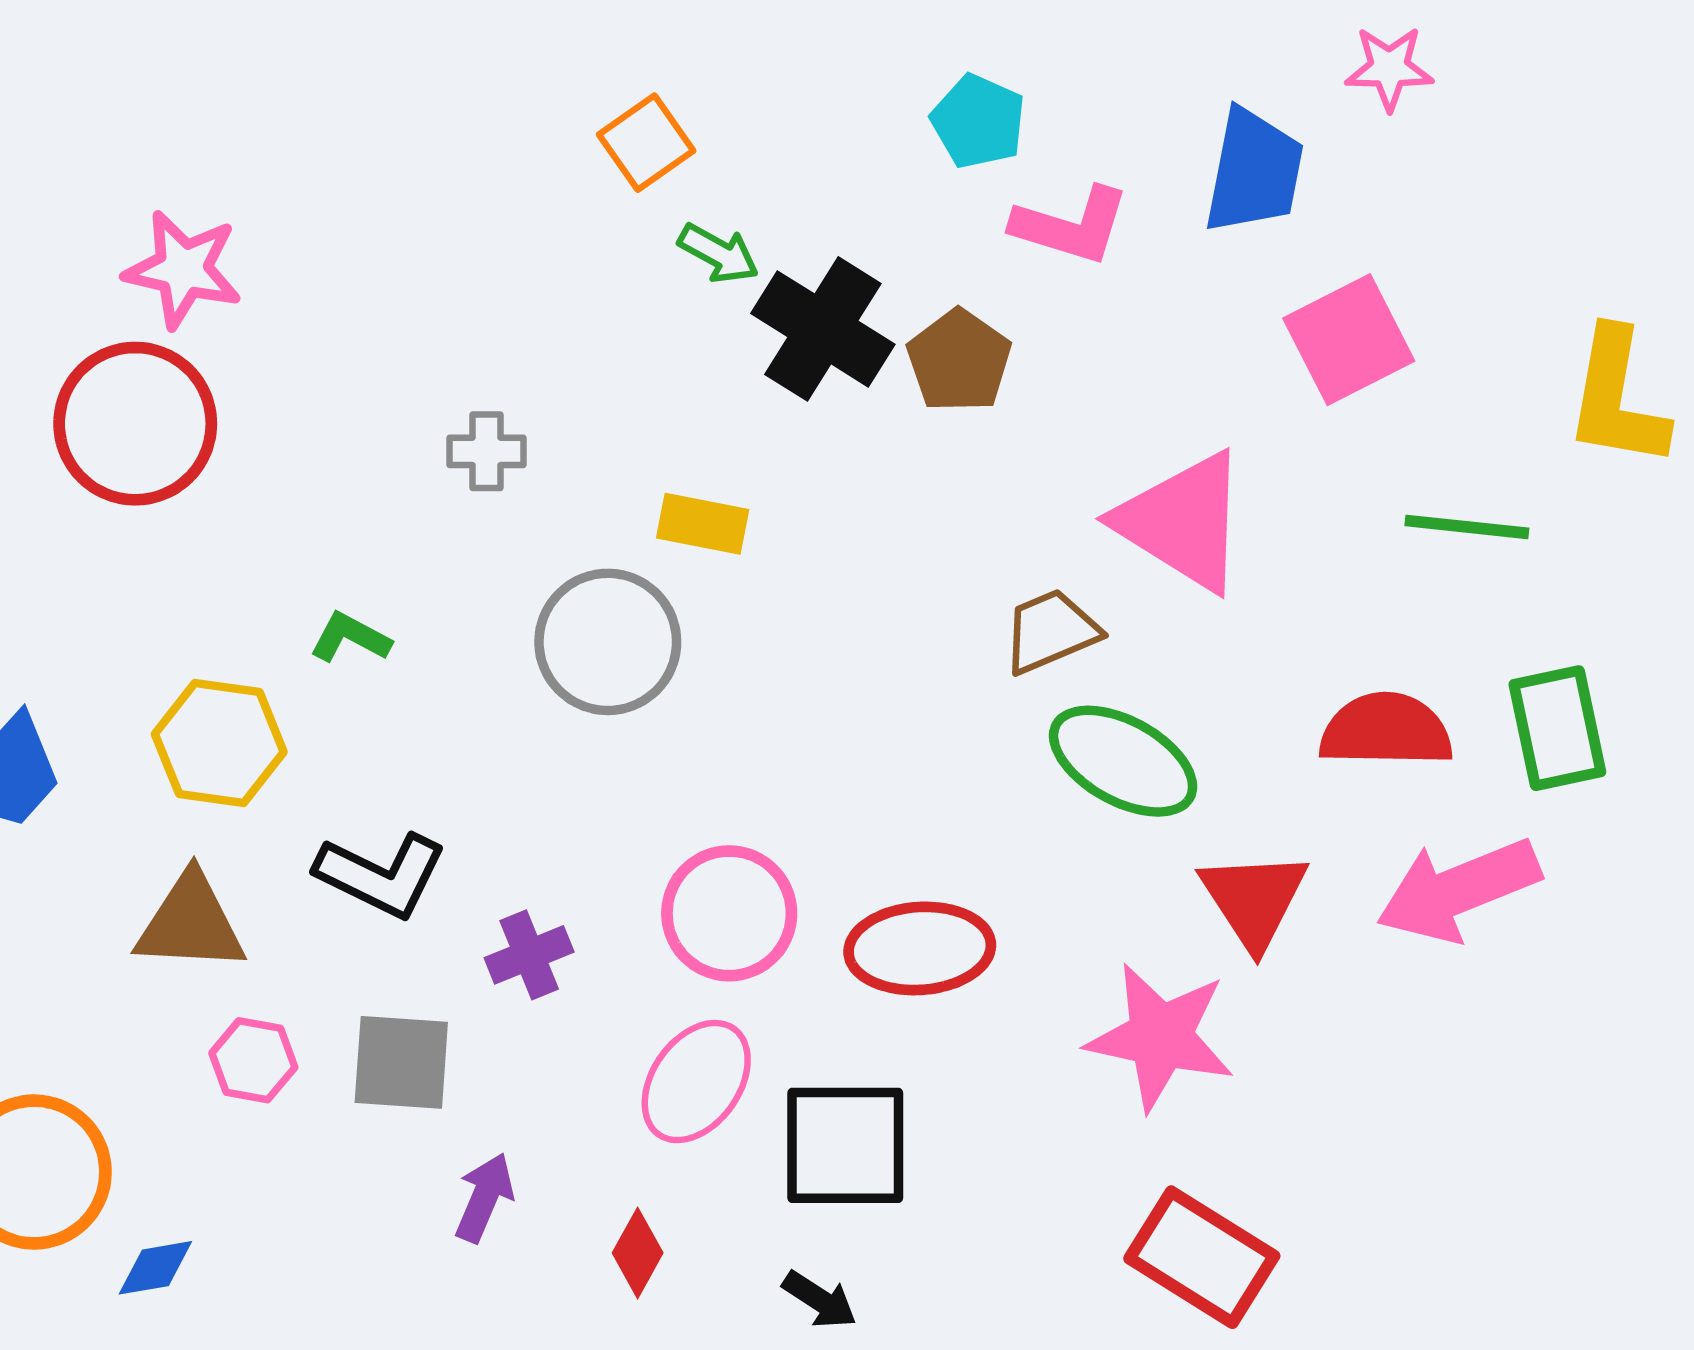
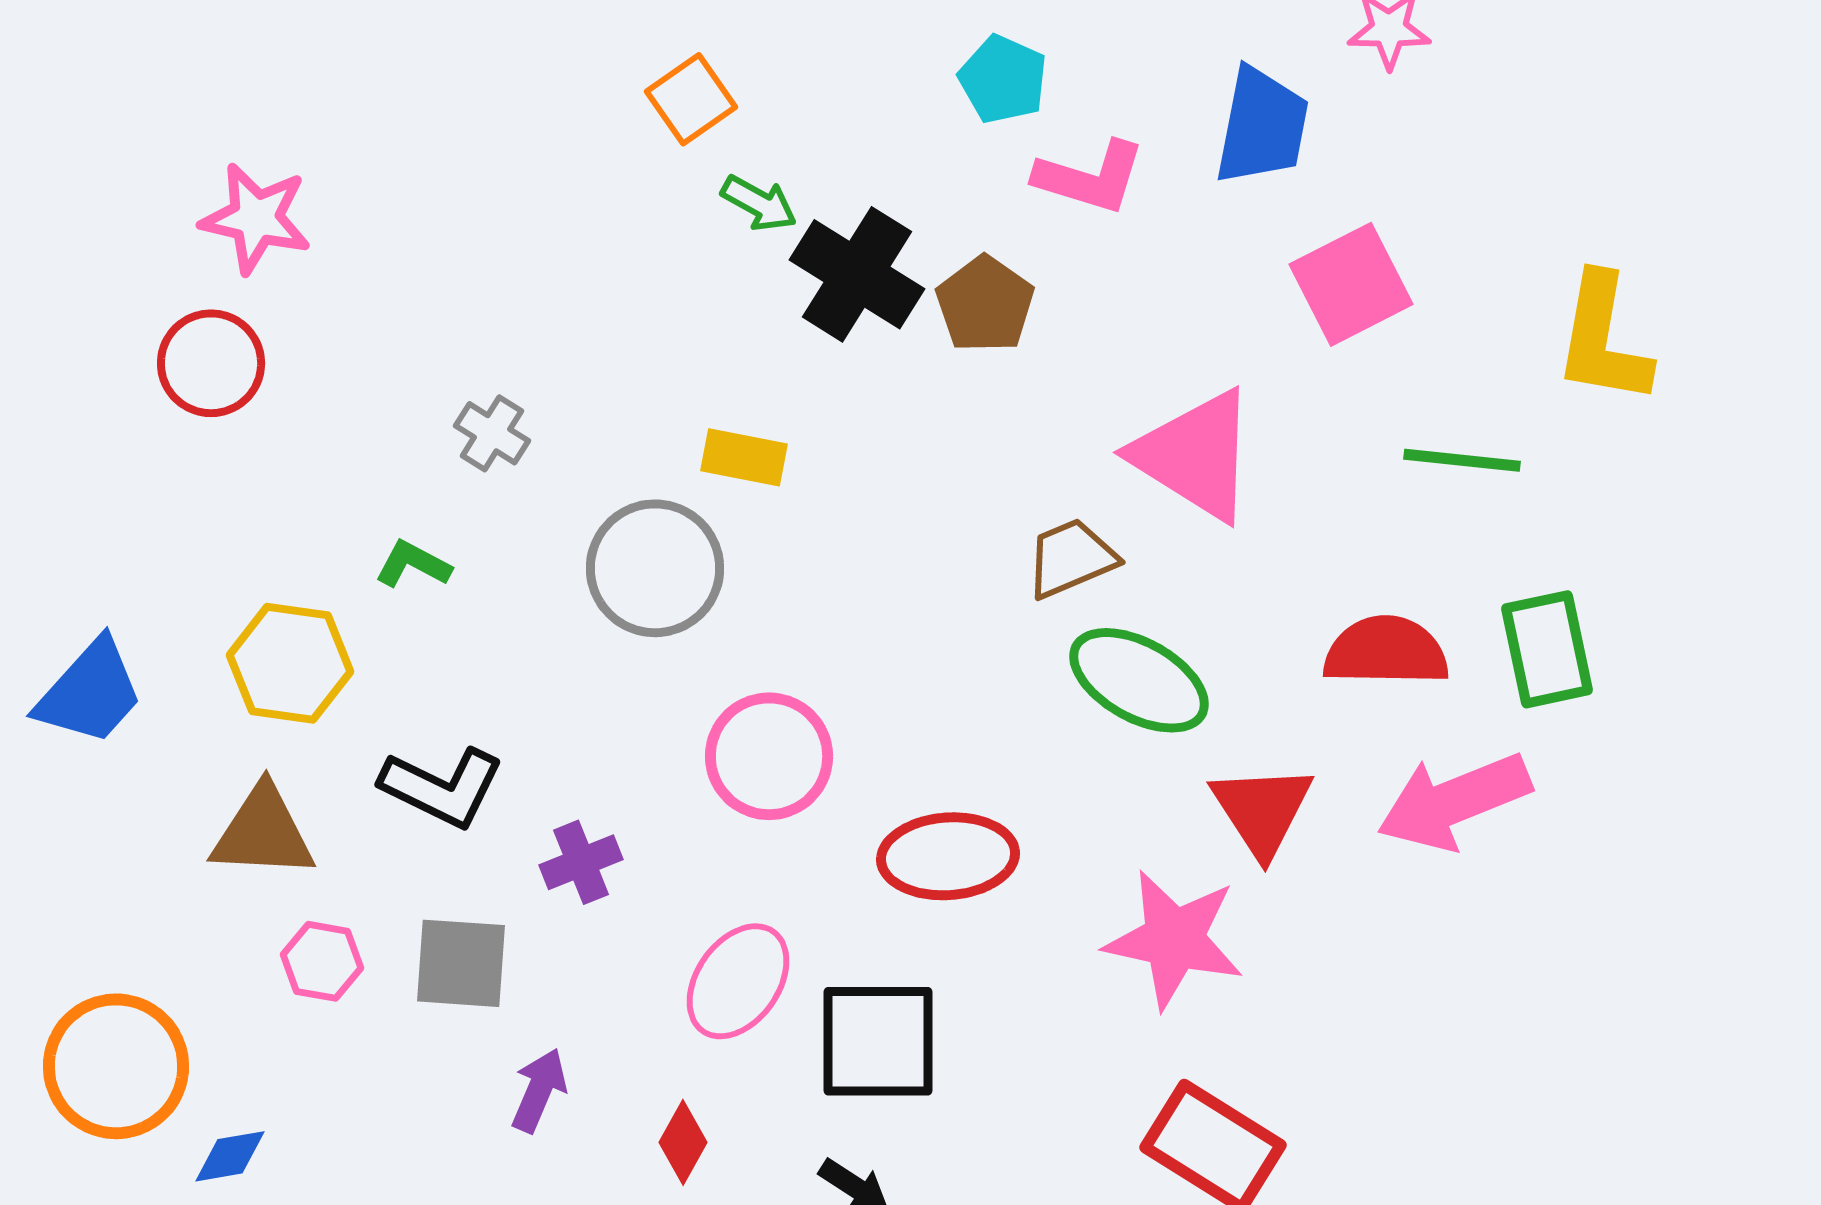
red circle: (135, 424) -> (211, 363), size x0.7
gray cross: (486, 451) -> (492, 433), moved, turned 32
pink circle: (729, 913) -> (769, 756), moved

